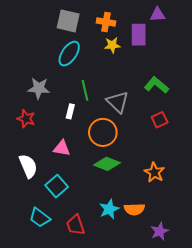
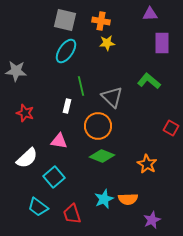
purple rectangle: (139, 35) -> (162, 43), moved
gray star: (39, 88) -> (16, 71), moved
red square: (160, 120) -> (171, 128), moved, turned -35
white semicircle: (28, 166) -> (27, 158), turned 70

